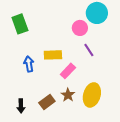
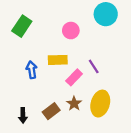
green rectangle: (20, 24) -> (22, 26), turned 54
pink circle: (80, 28) -> (71, 31), moved
purple line: (89, 50) -> (94, 66), moved

